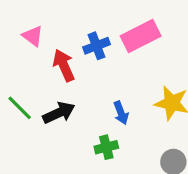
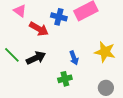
blue cross: (96, 46) -> (59, 17), turned 35
red arrow: (64, 65) -> (39, 29), turned 144

